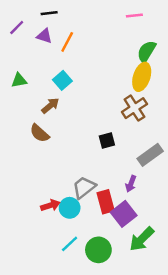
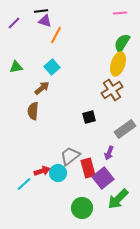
pink line: (134, 16) -> (120, 13), moved
purple triangle: (44, 36) -> (45, 21), moved
brown semicircle: (40, 133) -> (33, 111), turned 54
cyan line: (70, 244) -> (24, 184), moved

